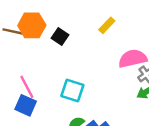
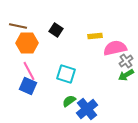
orange hexagon: (32, 25) -> (27, 43), moved
yellow rectangle: (107, 25) -> (95, 36), moved, turned 40

